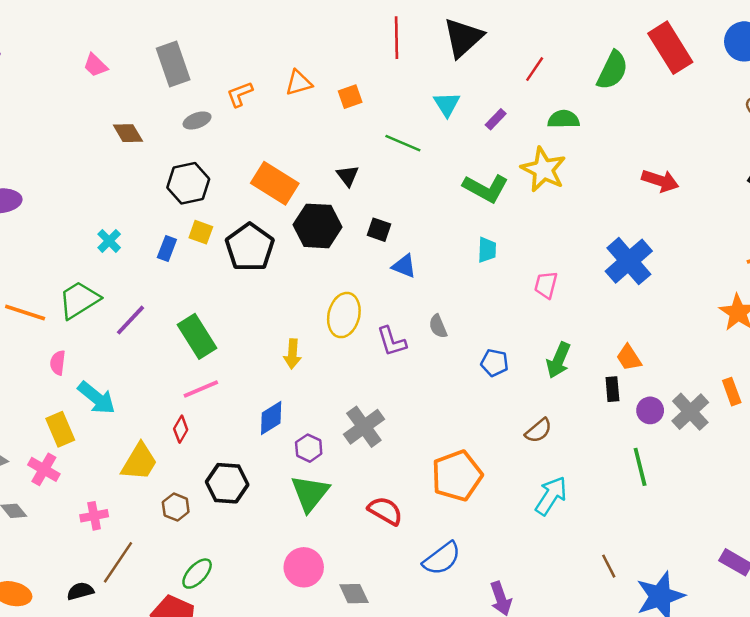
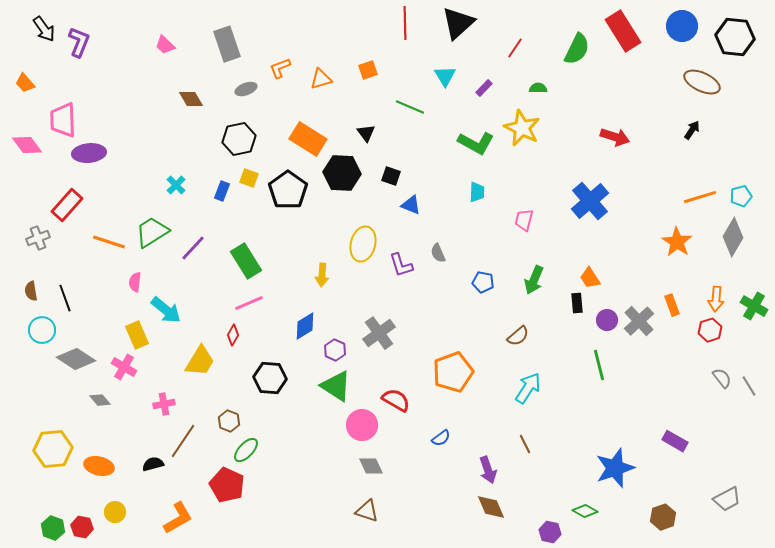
orange triangle: (299, 83) -> (321, 79), moved
green semicircle: (564, 119) -> (538, 88), size x0.7
green triangle: (310, 493) -> (336, 386), turned -36
brown hexagon: (176, 507) -> (229, 421), moved
blue semicircle: (442, 559) -> (441, 438), size x0.6
brown line: (609, 566) -> (525, 444), moved
pink circle: (304, 567) -> (362, 425), moved

